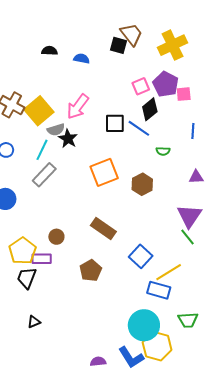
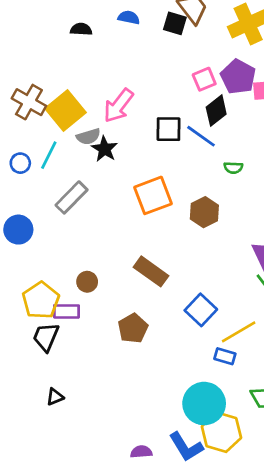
blue semicircle: (82, 59) -> (129, 17), moved
cyan line: (42, 150) -> (49, 155), moved
blue rectangle: (159, 290) -> (225, 356), size x0.7

